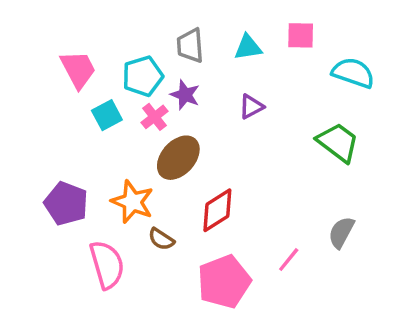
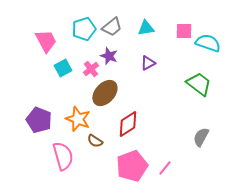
pink square: (301, 35) -> (184, 31), moved
gray trapezoid: (190, 46) -> (112, 27), turned -125
cyan pentagon: (143, 76) -> (84, 29), moved
pink line: (289, 260) -> (165, 168), moved

